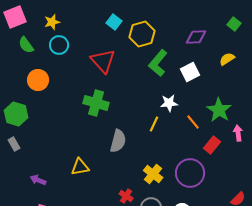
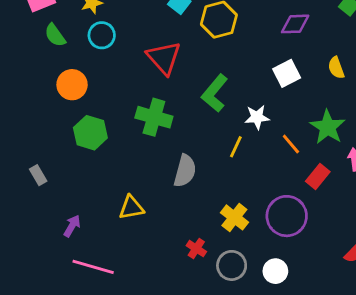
yellow semicircle: (227, 59) -> (336, 68), moved, turned -77
green L-shape: (158, 63) -> (215, 93), moved
green hexagon: (16, 114) -> (90, 133), moved
purple arrow: (38, 180) -> (72, 226), turned 98

